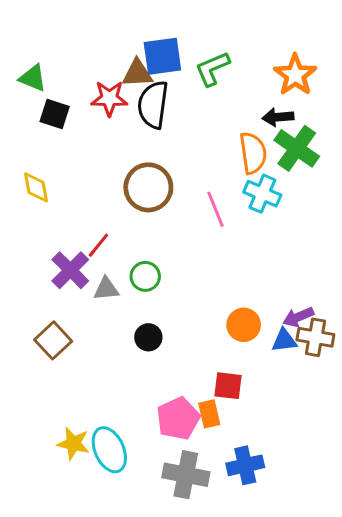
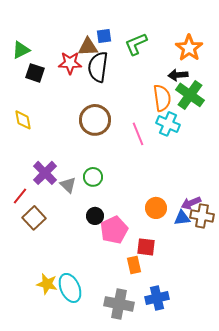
blue square: (162, 56) -> (104, 36), size x0.6
green triangle: (33, 78) -> (21, 50), turned -48
red line: (98, 245) -> (20, 196), moved
gray triangle: (106, 289) -> (68, 185), turned 48
pink pentagon: (178, 419) -> (114, 230), moved

